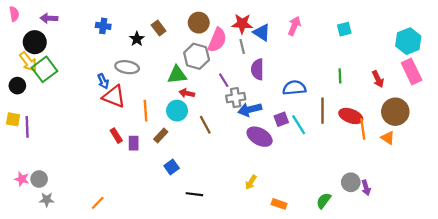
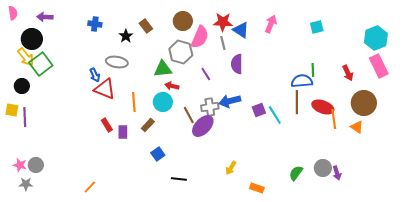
black circle: (17, 86) -> (22, 86), moved
blue semicircle: (294, 88) -> (302, 81), moved
gray cross: (236, 98) -> (210, 107), moved
purple ellipse: (260, 137) -> (203, 126), moved, turned -75
gray star: (47, 200) -> (26, 184), moved
green semicircle: (324, 201) -> (296, 173), moved

